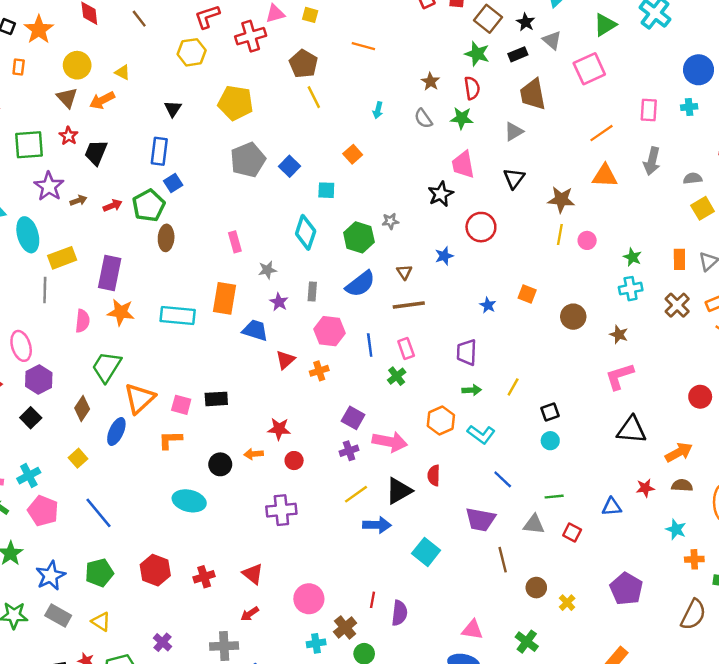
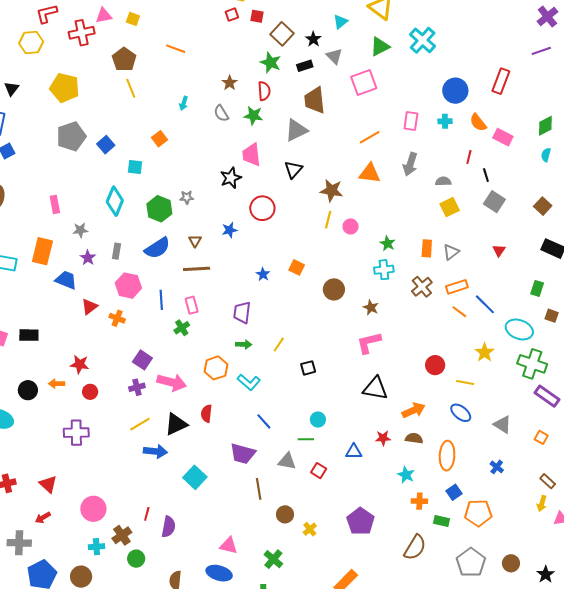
gray triangle: (514, 132) -> (296, 130), size x1.4
orange cross: (319, 371) -> (117, 318), turned 35
cyan circle: (550, 441) -> (318, 420), moved

